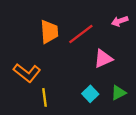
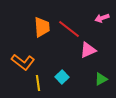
red line: (81, 34) -> (69, 29), turned 75
cyan square: (90, 94) -> (62, 77), moved

